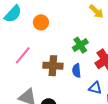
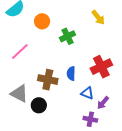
green cross: (80, 45) -> (67, 36), moved
brown cross: (53, 66) -> (48, 80), moved

